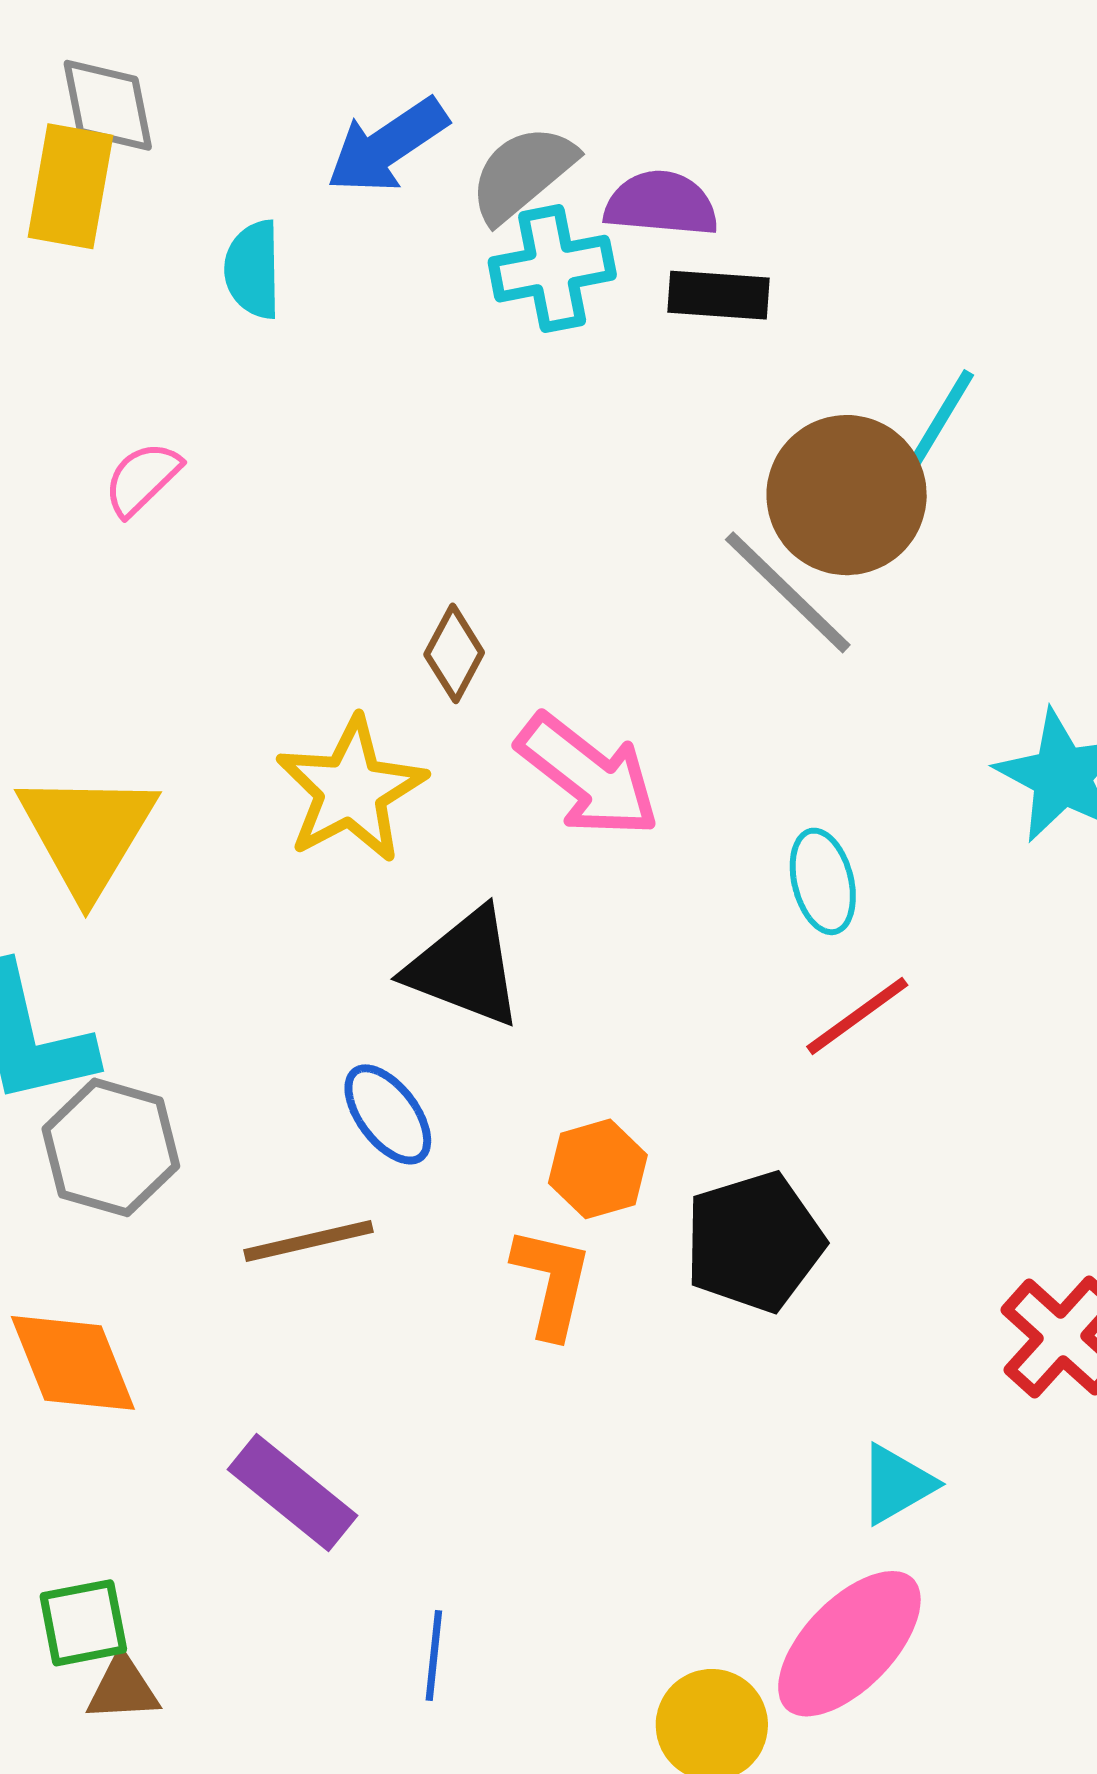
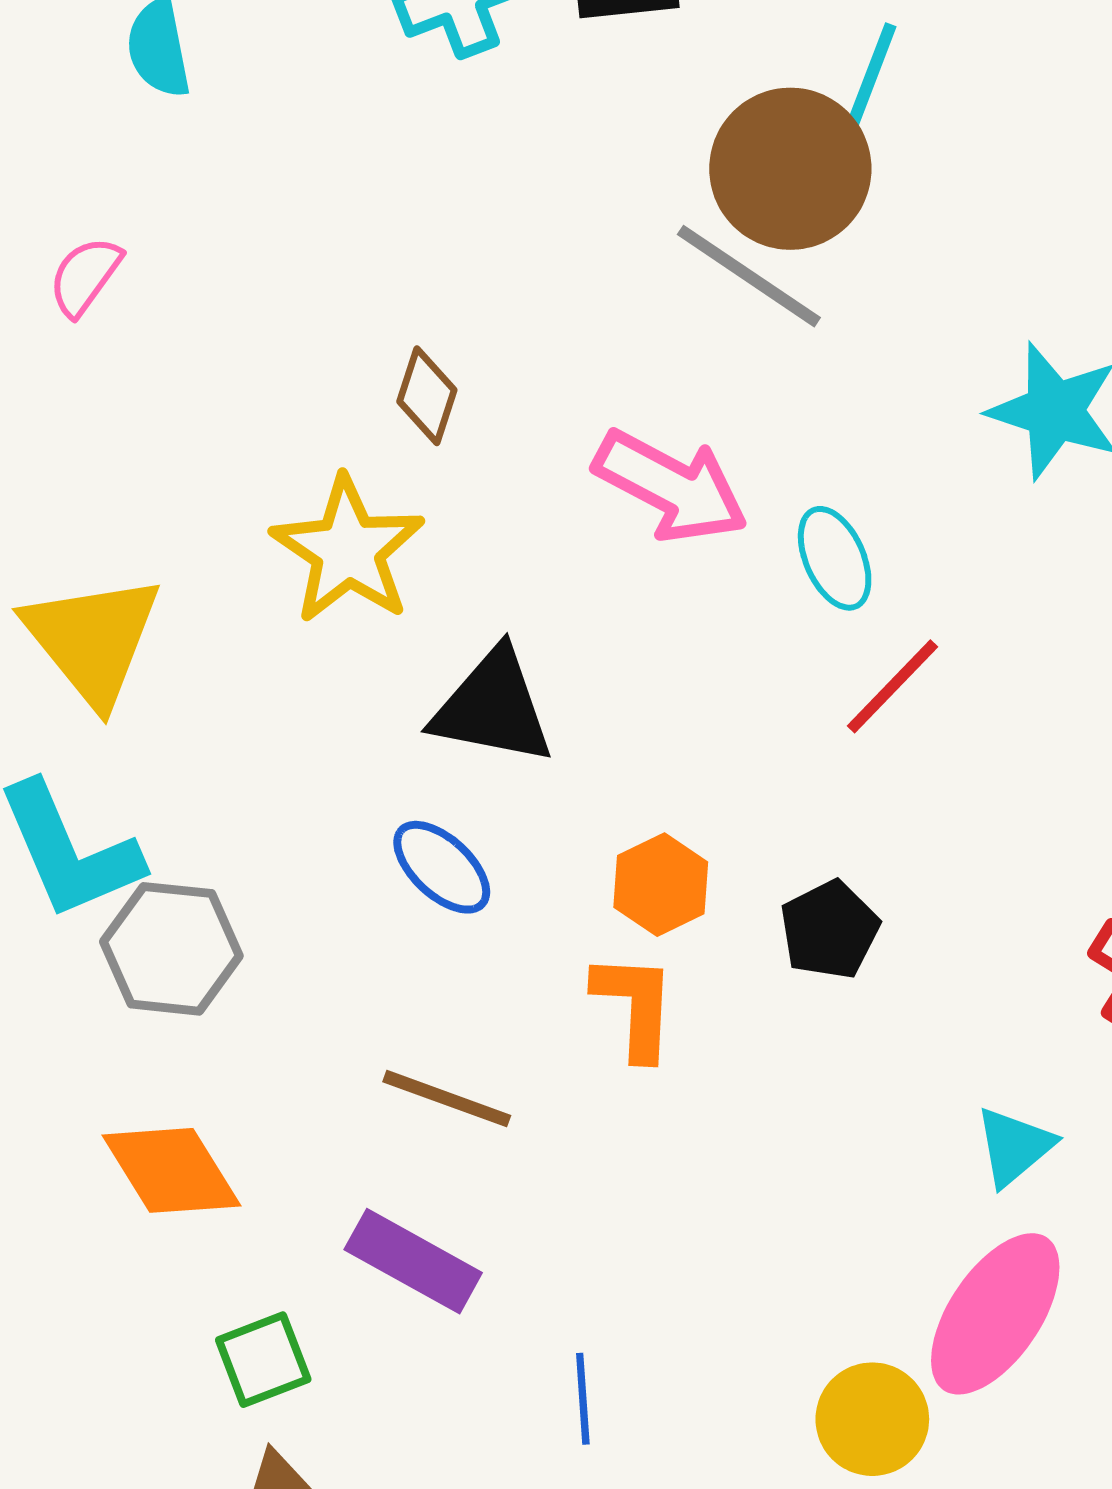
pink arrow: (588, 776) -> (671, 486), moved
brown line: (308, 1241) -> (447, 1099), moved, turned 43
black pentagon: (754, 1242) -> (829, 930), size x0.7
green square: (83, 1623) -> (263, 1360), moved

